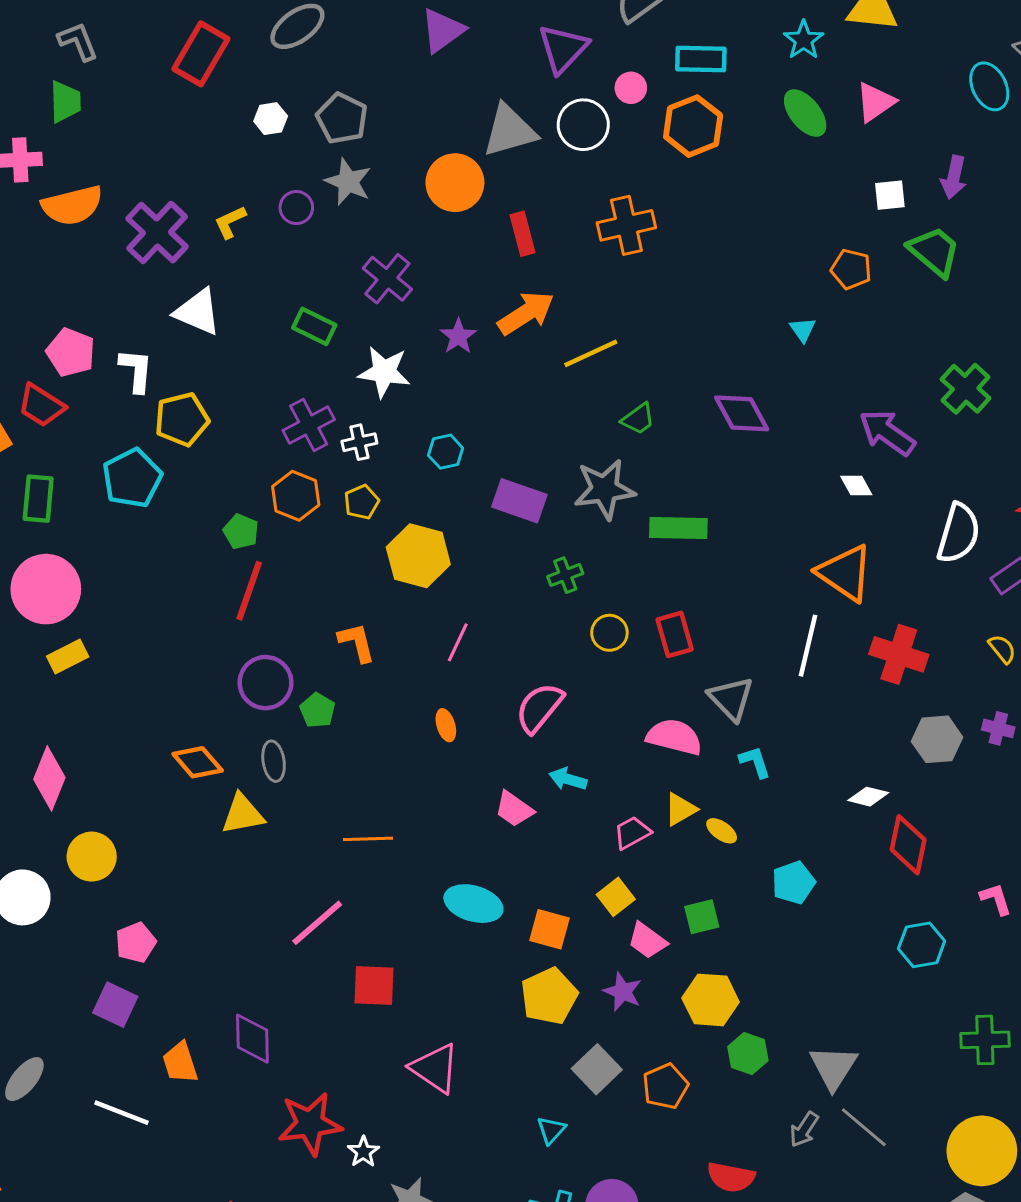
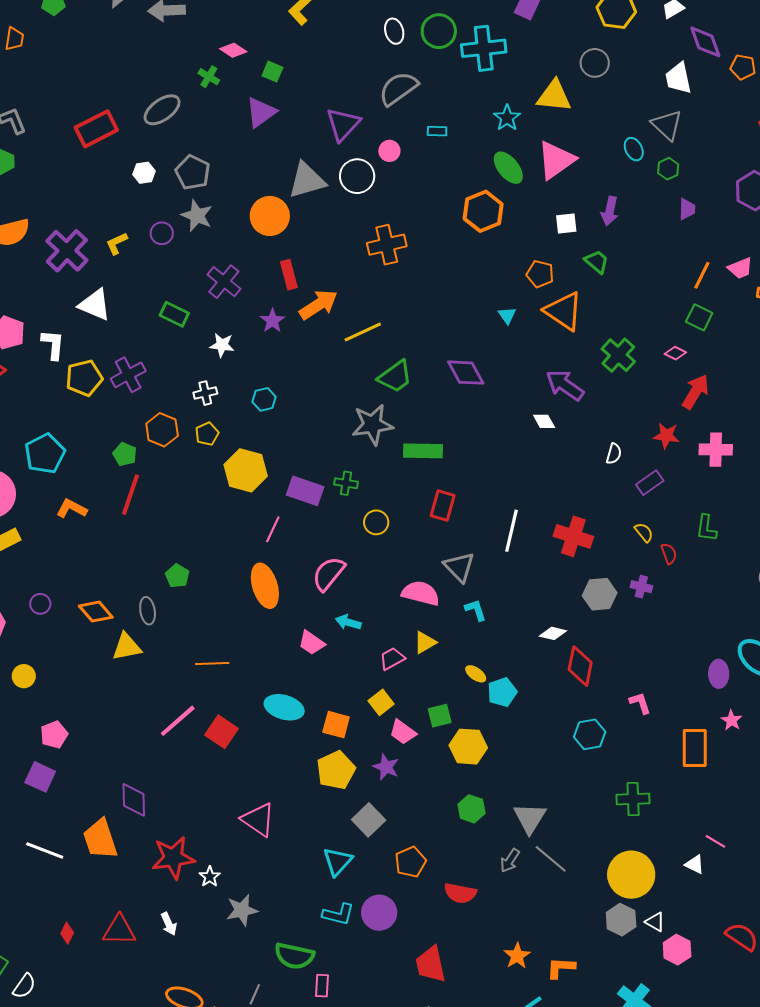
red rectangle: (201, 54) -> (96, 129), turned 33
cyan rectangle: (701, 59) -> (437, 131), size x0.6
cyan ellipse: (989, 86) -> (634, 149), size x0.7
pink triangle: (875, 102) -> (556, 160), size x1.4
orange hexagon: (693, 126) -> (483, 211), moved
red rectangle: (522, 234) -> (289, 275), moved
green trapezoid: (934, 251) -> (597, 262), size x0.7
white star: (384, 372) -> (222, 345), size x0.7
green trapezoid: (638, 419) -> (395, 377), size x1.5
purple cross: (309, 425) -> (128, 375), moved
cyan pentagon: (132, 478) -> (45, 454), moved
purple rectangle: (519, 501) -> (305, 491), moved
white semicircle: (959, 533) -> (614, 454), size x0.5
orange triangle: (845, 573) -> (564, 311), moved
green cross: (565, 575) -> (346, 483), turned 30
red rectangle: (675, 634) -> (443, 506), moved, turned 32
orange L-shape: (357, 642) -> (72, 509), moved, turned -48
purple circle: (265, 683) -> (40, 604), moved, size x0.6
orange ellipse: (446, 725) -> (265, 586), size x2.0
yellow ellipse: (722, 831) -> (476, 674), moved
yellow circle: (92, 857) -> (24, 676), size x0.7
red square: (374, 986) -> (222, 732), moved, turned 32
yellow hexagon: (711, 1000) -> (468, 747), moved
orange trapezoid: (180, 1063) -> (100, 839), moved, size x1.4
orange pentagon: (665, 1086) -> (410, 862), moved
cyan triangle: (551, 1130) -> (338, 862), size x1.5

